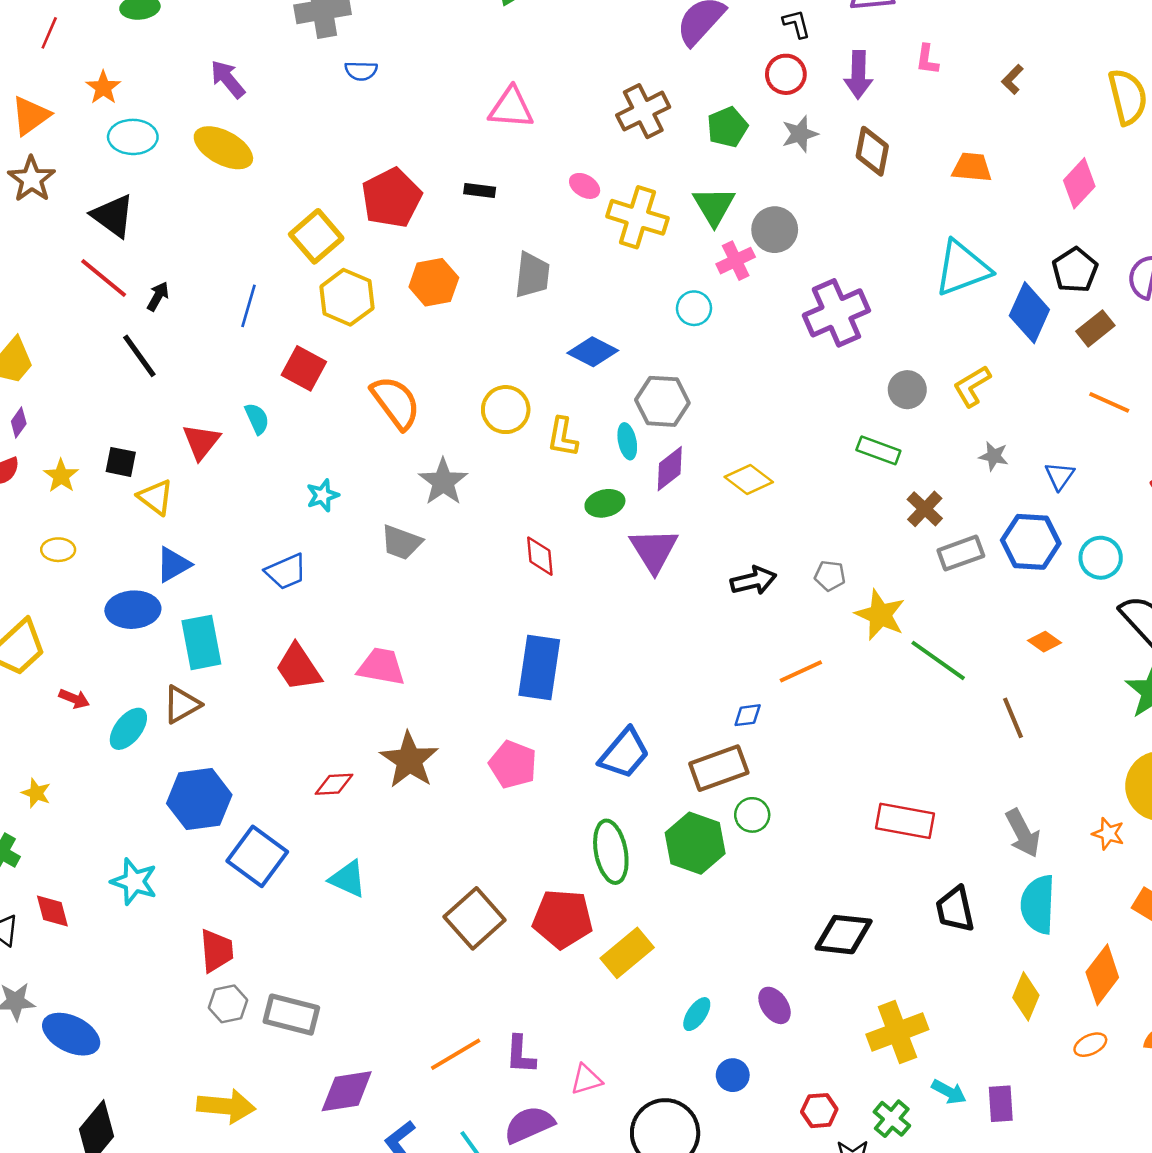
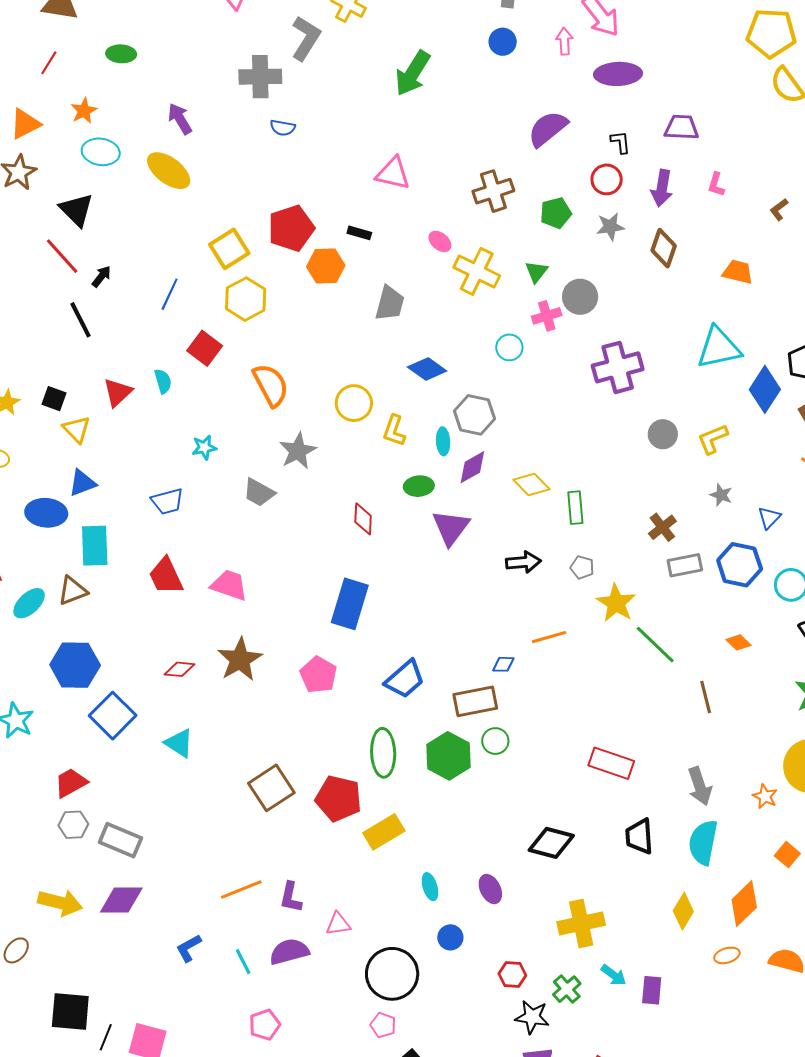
green triangle: (714, 206) -> (536, 272), size x0.7
orange hexagon: (434, 282) -> (326, 266), moved
green rectangle: (878, 450) -> (575, 508), moved, turned 56
red trapezoid: (217, 951) -> (71, 783), turned -123
cyan ellipse: (697, 1014) -> (430, 887), turned -60
purple diamond: (347, 1091) -> (121, 900), moved

